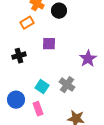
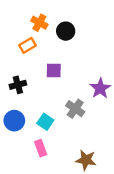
gray cross: (67, 85) -> (75, 109), moved
blue circle: (16, 100) -> (14, 121), moved

